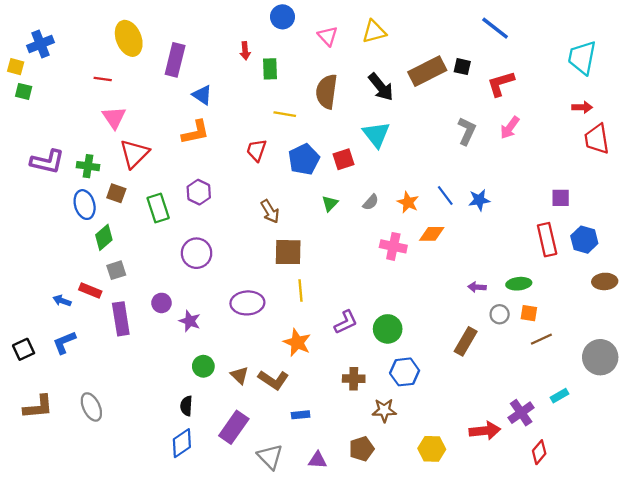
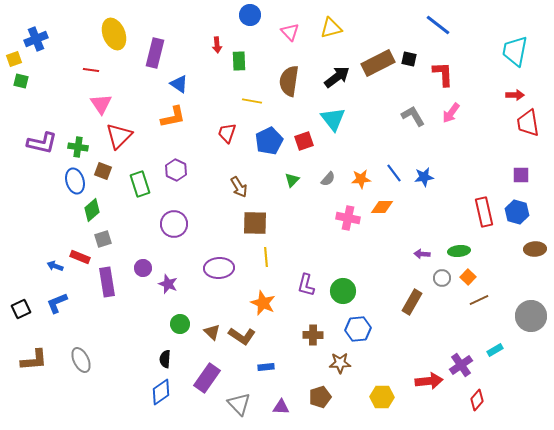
yellow square: (16, 67) -> (14, 59), turned -35
red L-shape: (501, 84) -> (443, 74), turned 104
black arrow: (381, 87) -> (337, 77), turned -88
gray L-shape: (467, 131) -> (413, 116), turned -55
purple square: (561, 198) -> (521, 175), moved
orange star: (408, 202) -> (361, 179), turned -30
orange square: (529, 313) -> (468, 277), turned 35
purple L-shape: (346, 322) -> (306, 285), turned 130

